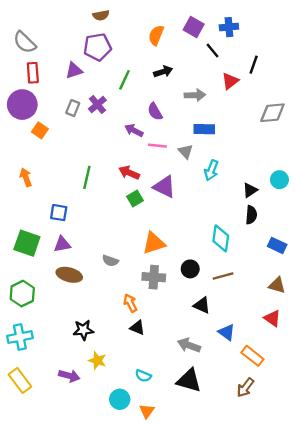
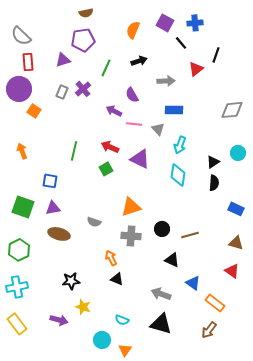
gray diamond: (272, 113) -> (232, 110), moved
green square: (135, 198) -> (106, 169), moved
cyan diamond: (221, 238) -> (178, 175), moved

